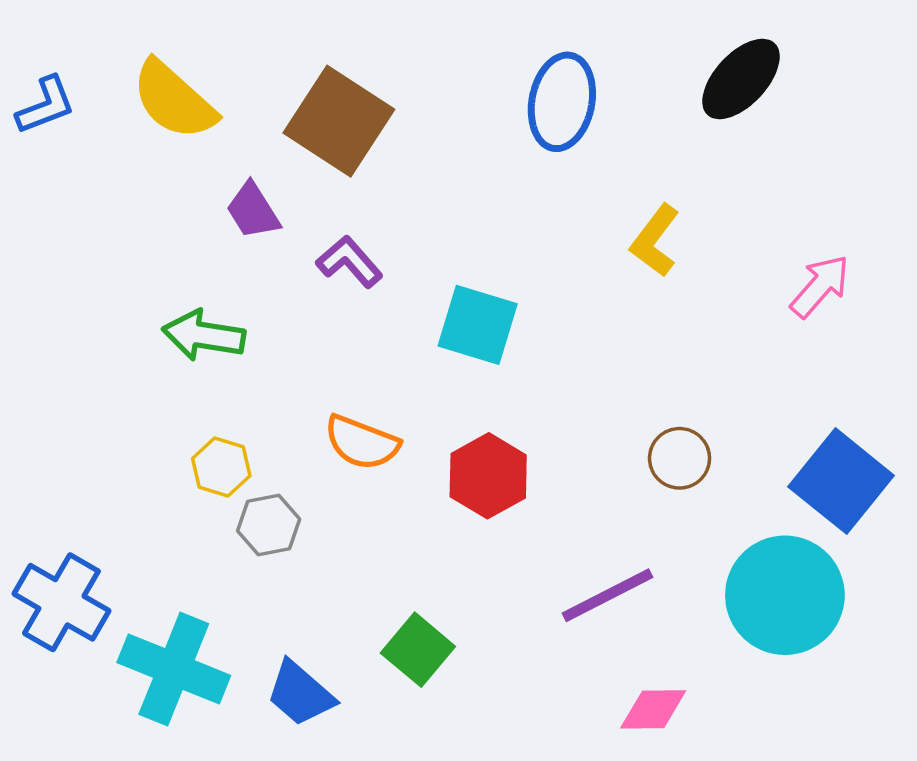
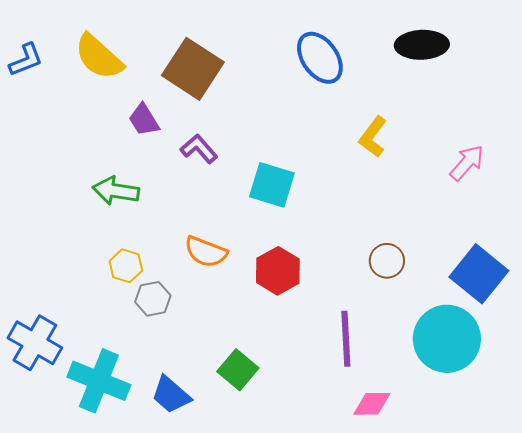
black ellipse: (741, 79) -> (422, 45), turned 45
blue ellipse: (562, 102) -> (320, 58), turned -46
purple line: (608, 595) -> (346, 339), turned -66

